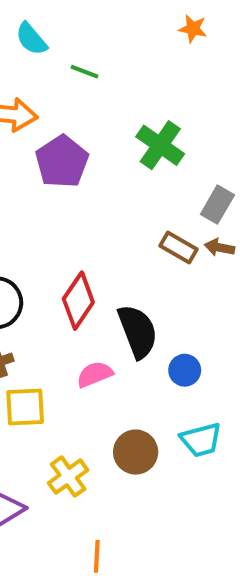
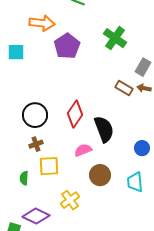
blue circle: (185, 370) -> (142, 148), moved
cyan trapezoid: (201, 440) -> (135, 182), turned 100
brown circle: (136, 452) -> (100, 175), moved

